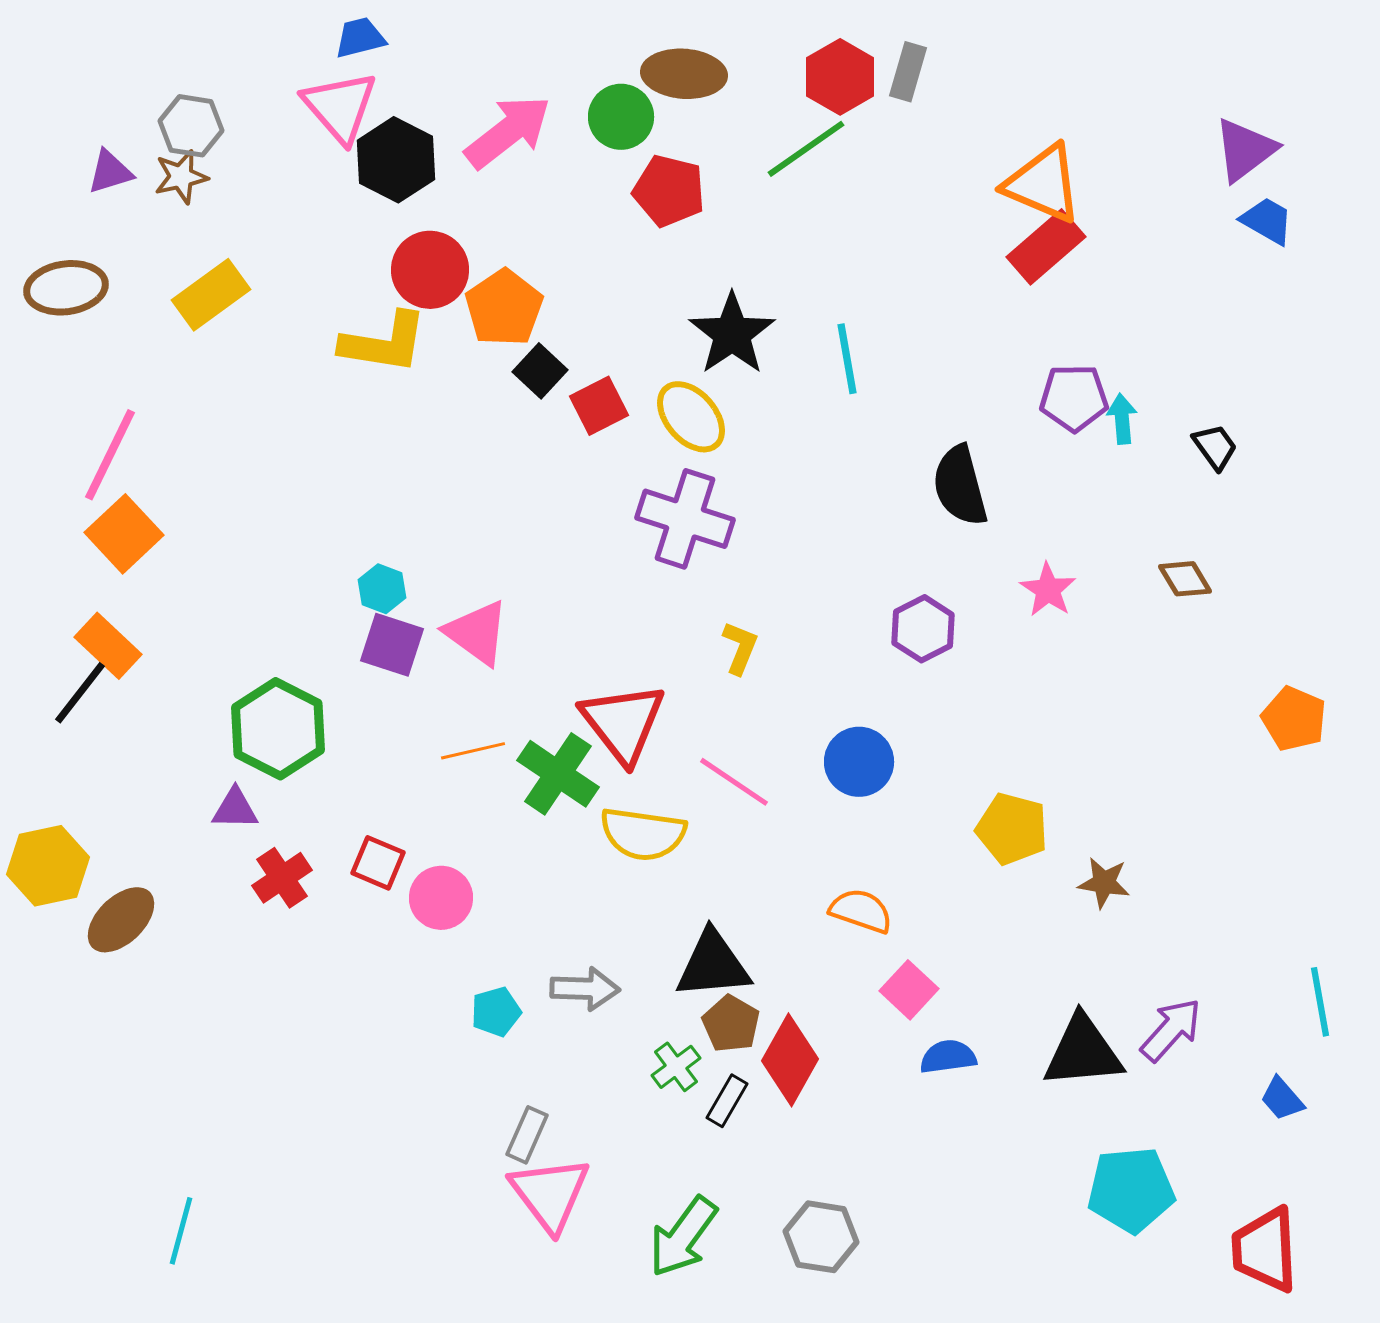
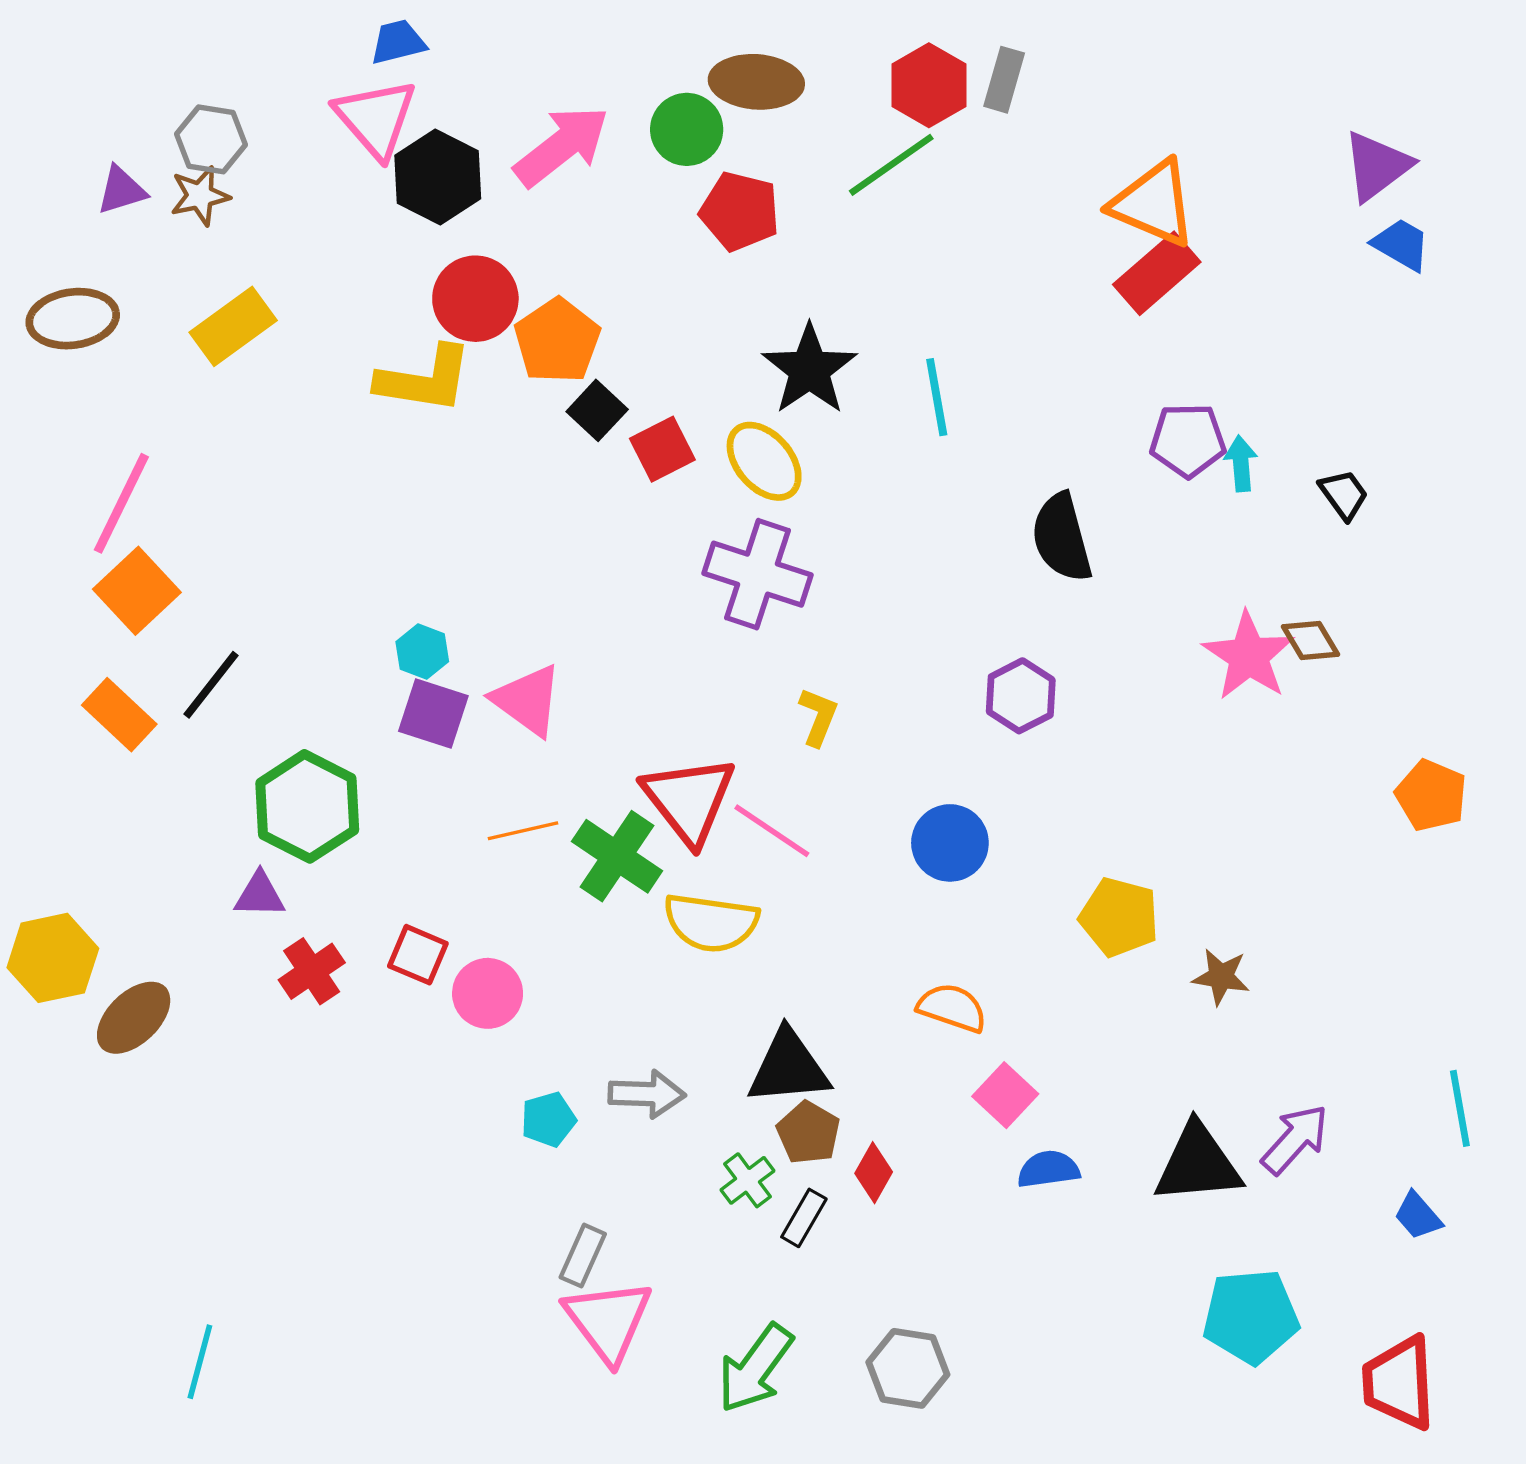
pink star: (1048, 590) -> (1249, 656), moved, size x1.5
black line: (80, 693) -> (211, 685), moved
pink line: (734, 782) -> (772, 831), moved
red diamond: (790, 1060) -> (874, 1173), size x0.6

